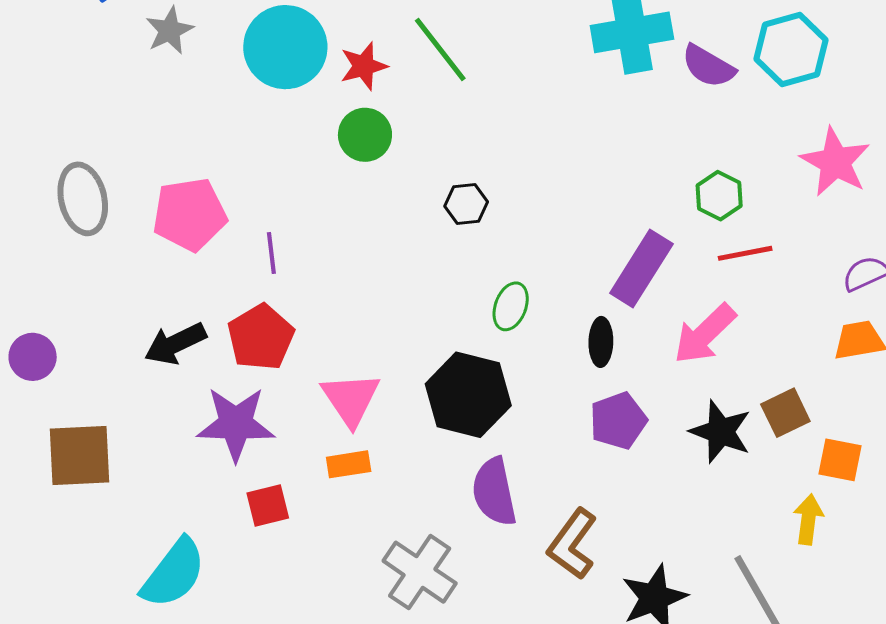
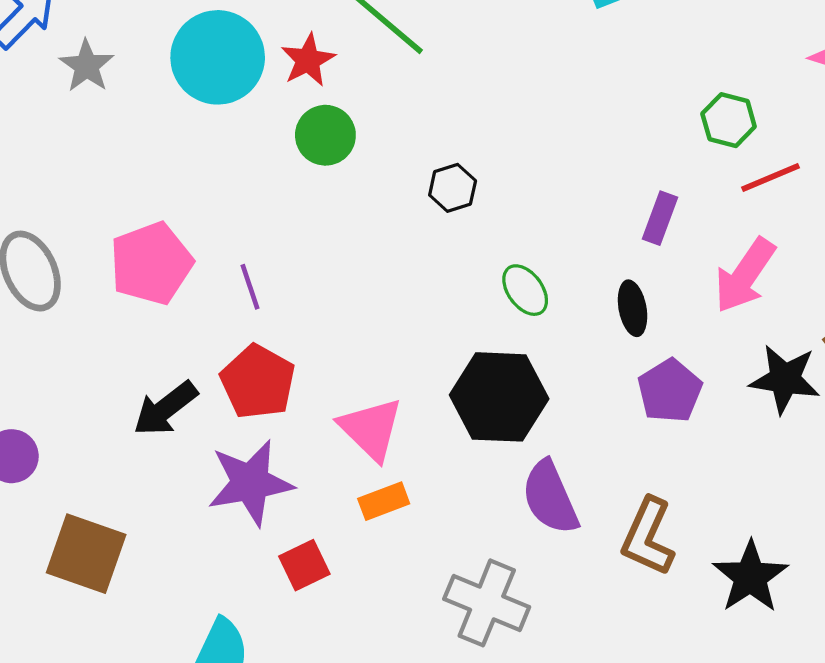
purple rectangle: (641, 268) -> (660, 218), size x0.6
green ellipse: (511, 306) -> (525, 290), turned -45
brown square: (80, 456) -> (86, 554), turned 34

